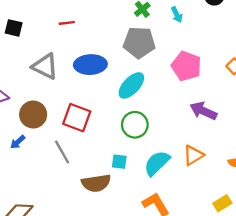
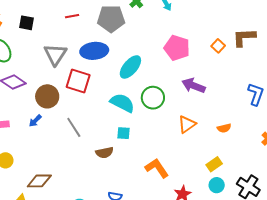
gray pentagon: (139, 42) -> (111, 19), moved
gray triangle: (45, 66) -> (55, 54), turned 40
red square: (77, 118) -> (78, 81), moved
green circle: (135, 125) -> (153, 98), moved
cyan semicircle: (157, 163) -> (122, 103), moved, turned 75
brown semicircle: (96, 183) -> (105, 153), size x0.7

